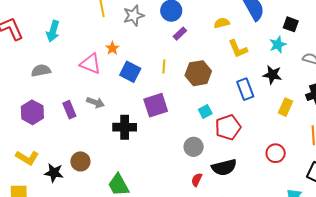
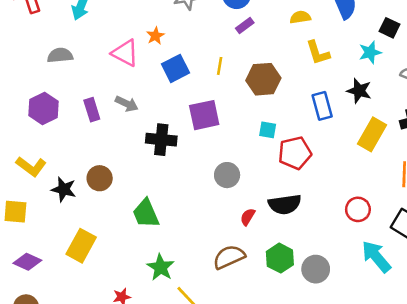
blue square: (130, 72) -> (175, 68), turned 30
yellow rectangle: (286, 107) -> (372, 134), size x1.4
cyan square: (205, 112) -> (268, 130), turned 32
gray circle: (194, 147) -> (227, 175), moved
red circle: (276, 153) -> (358, 209), moved

